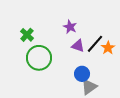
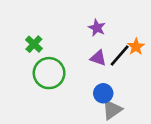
purple star: (70, 27) -> (97, 28), moved
orange star: (108, 48) -> (136, 47), moved

